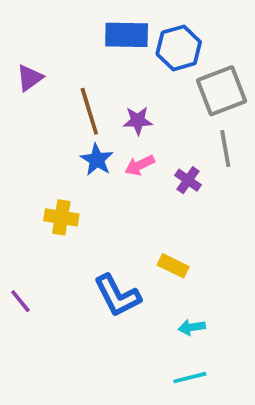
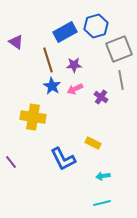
blue rectangle: (127, 35) -> (65, 32), moved, turned -30
purple triangle: (30, 78) -> (16, 42), turned -49
yellow cross: (61, 217) -> (33, 117), size x1.4

